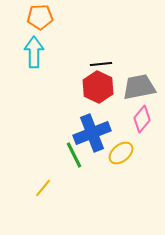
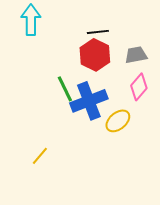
gray trapezoid: (139, 87) -> (136, 55), size x0.7
green line: (74, 155) -> (65, 89), moved

